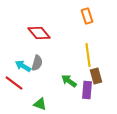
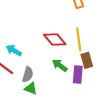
red diamond: (39, 33) -> (55, 39), moved
gray semicircle: (37, 63) -> (28, 74), moved

